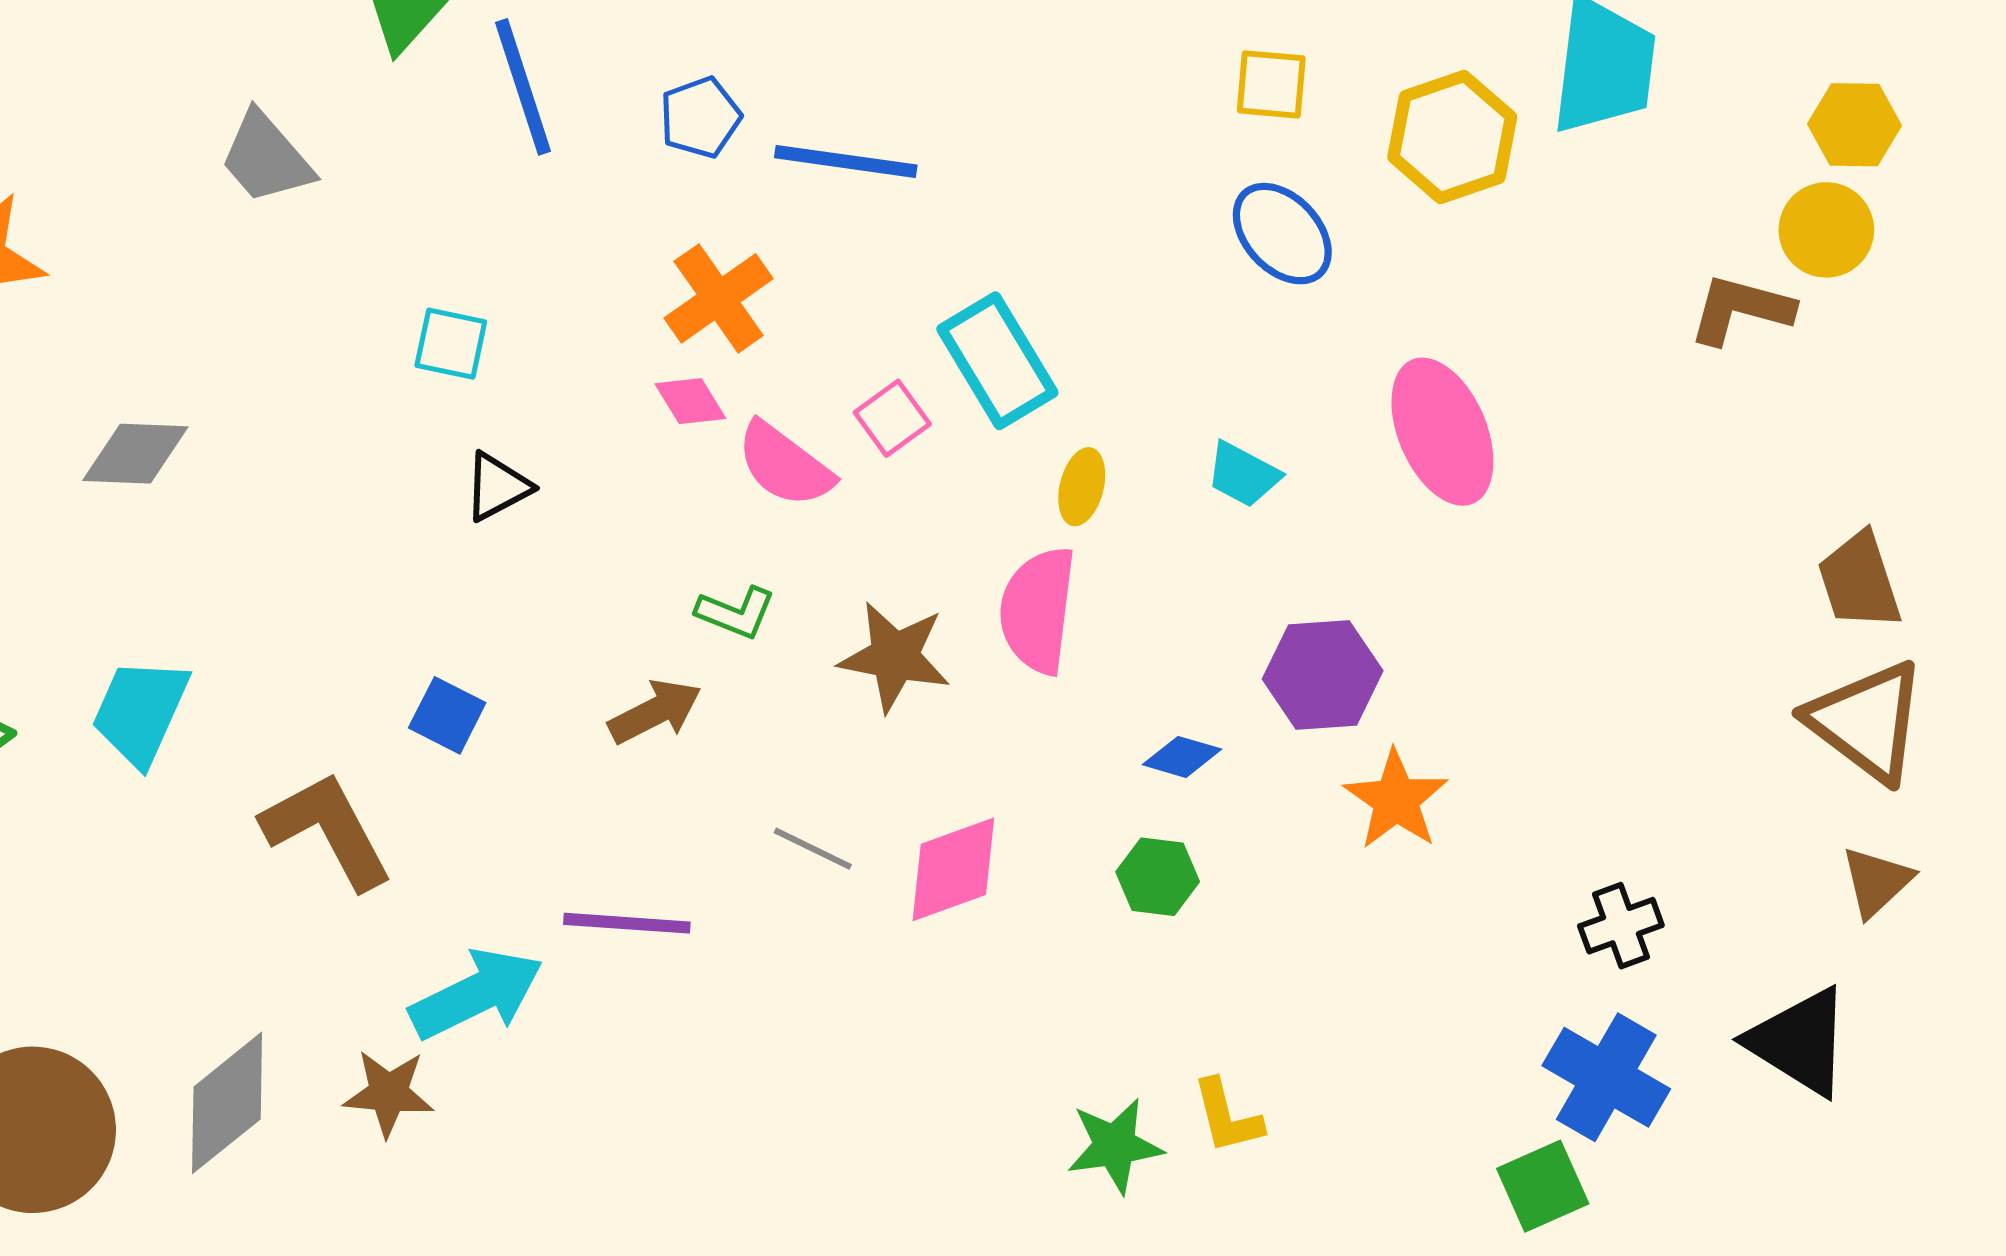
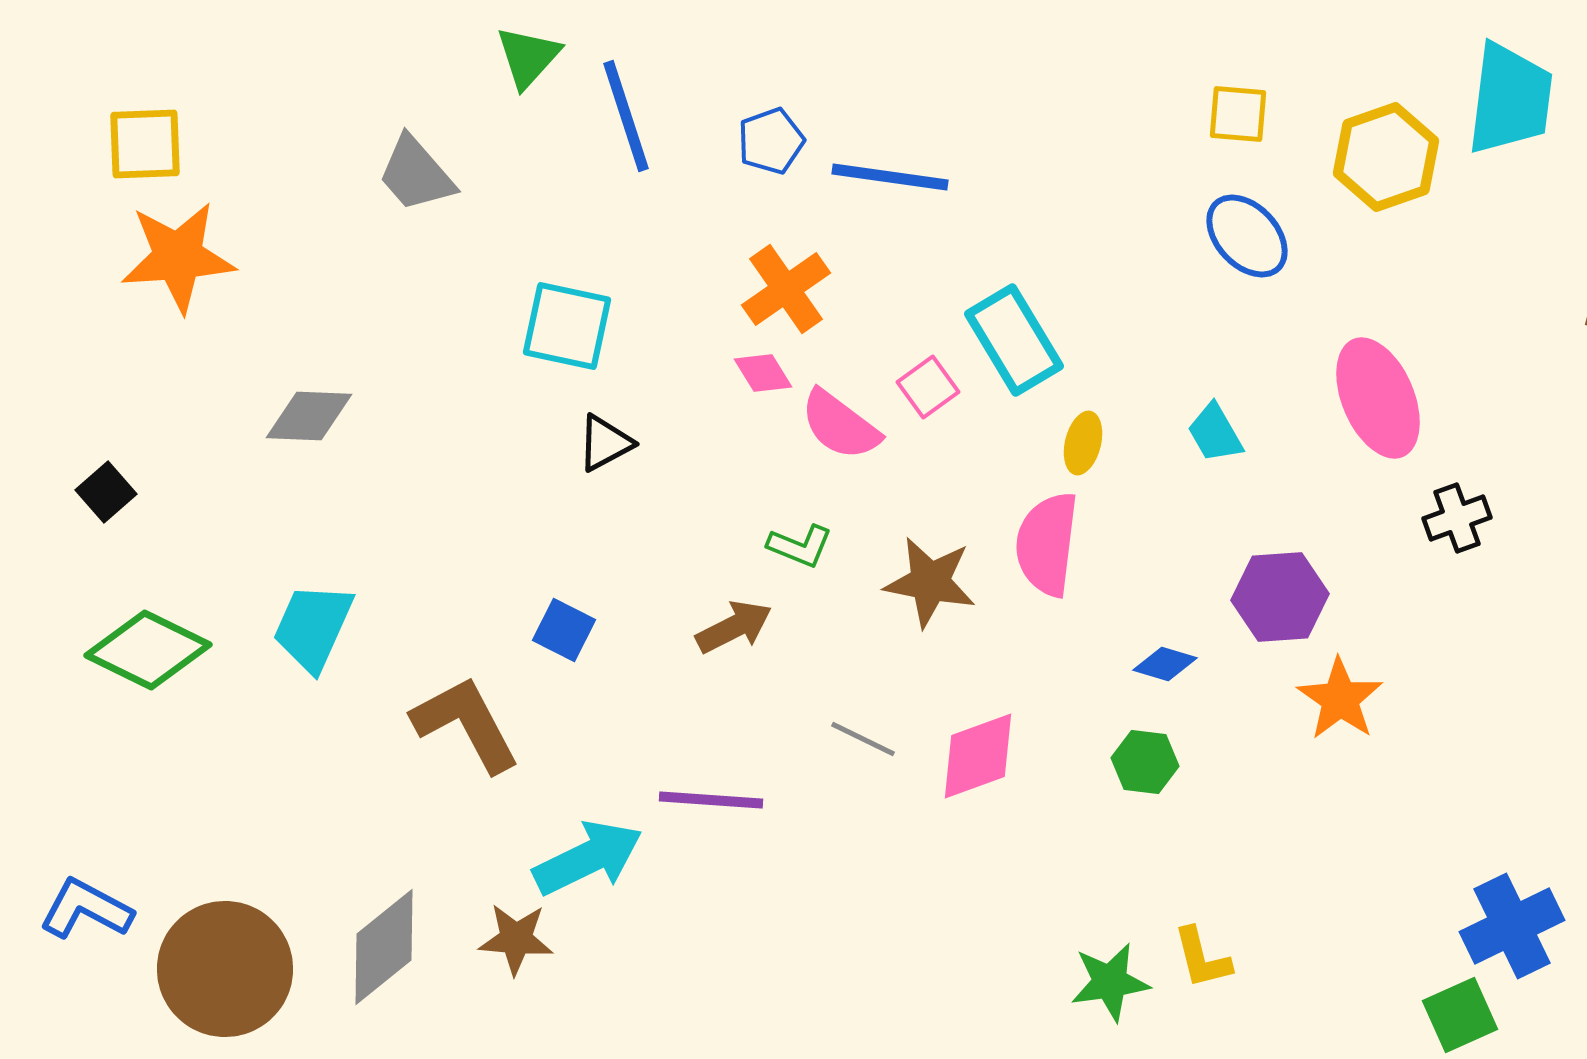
cyan square: (451, 344) -> (567, 326), size x1.5
cyan trapezoid: (1243, 474) -> (1215, 433), turned 32
black cross: (1621, 926) -> (1457, 518), moved
blue cross: (1606, 1077) -> (1512, 926), turned 34

